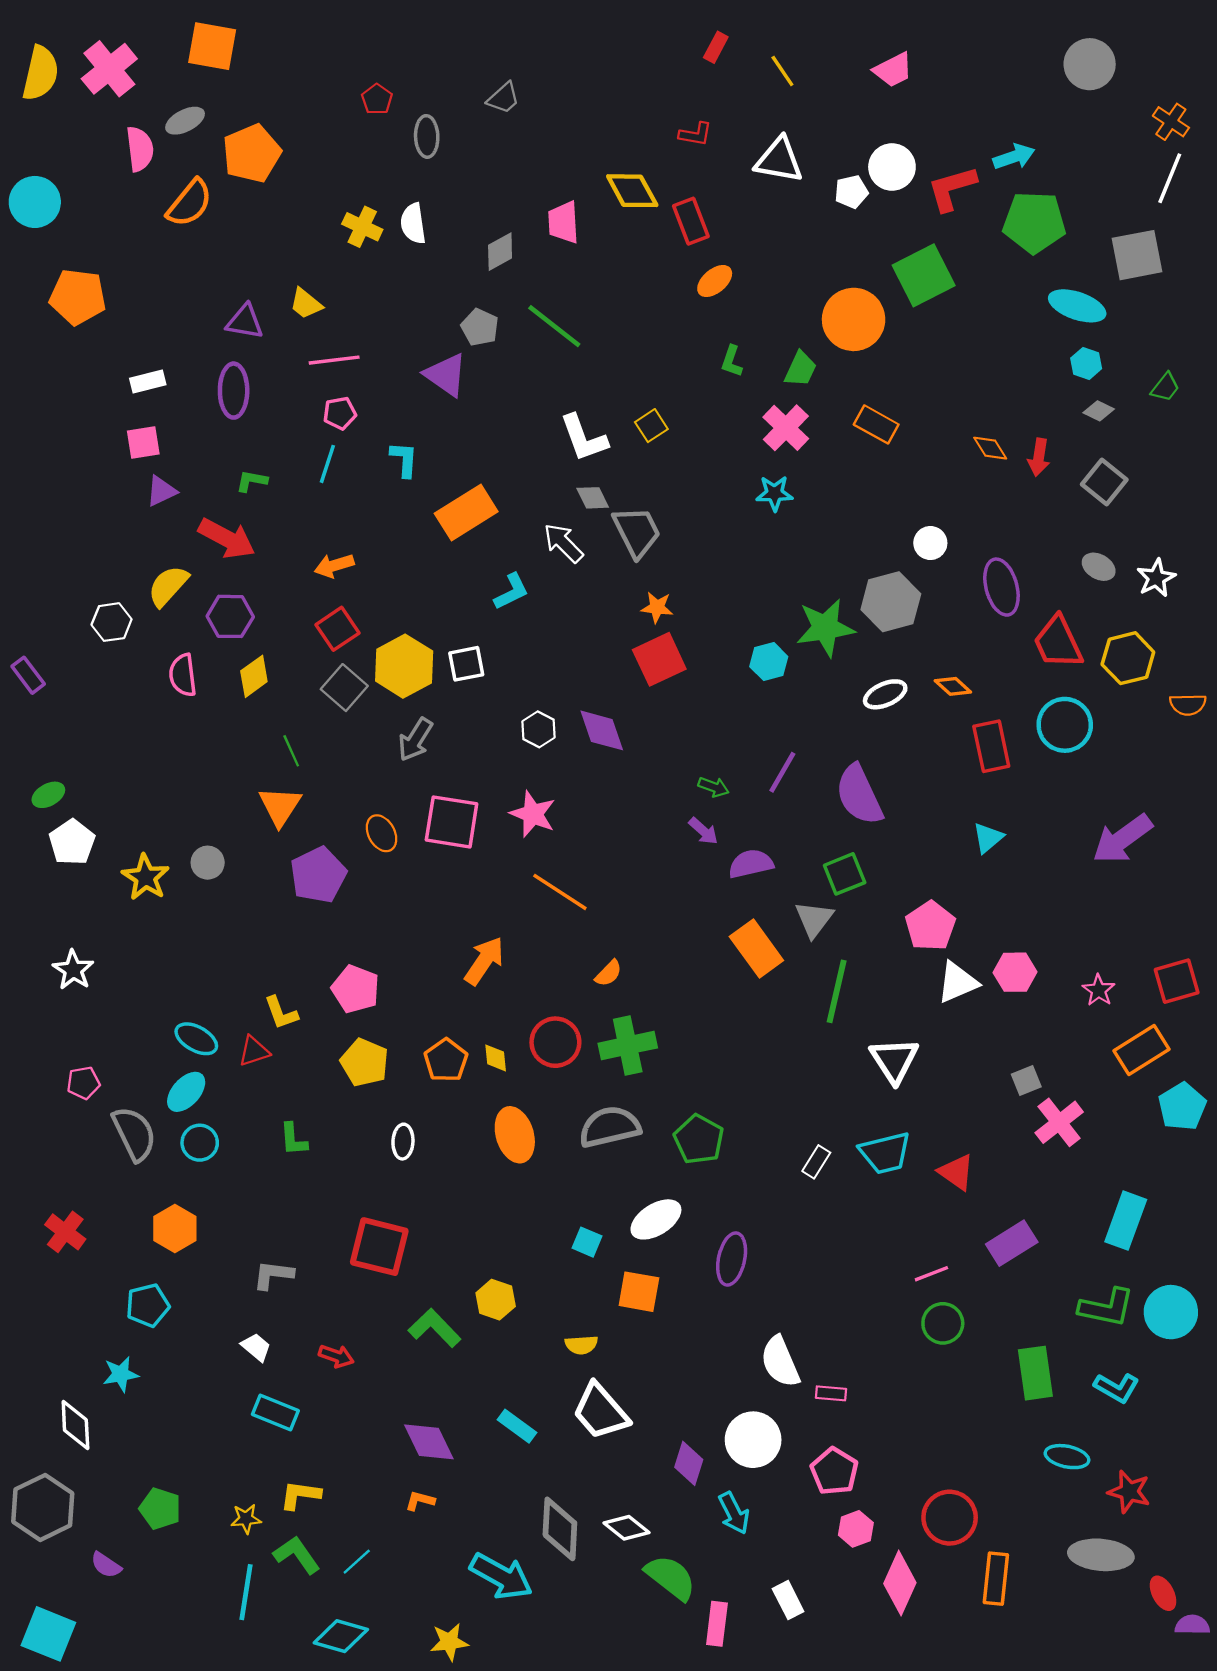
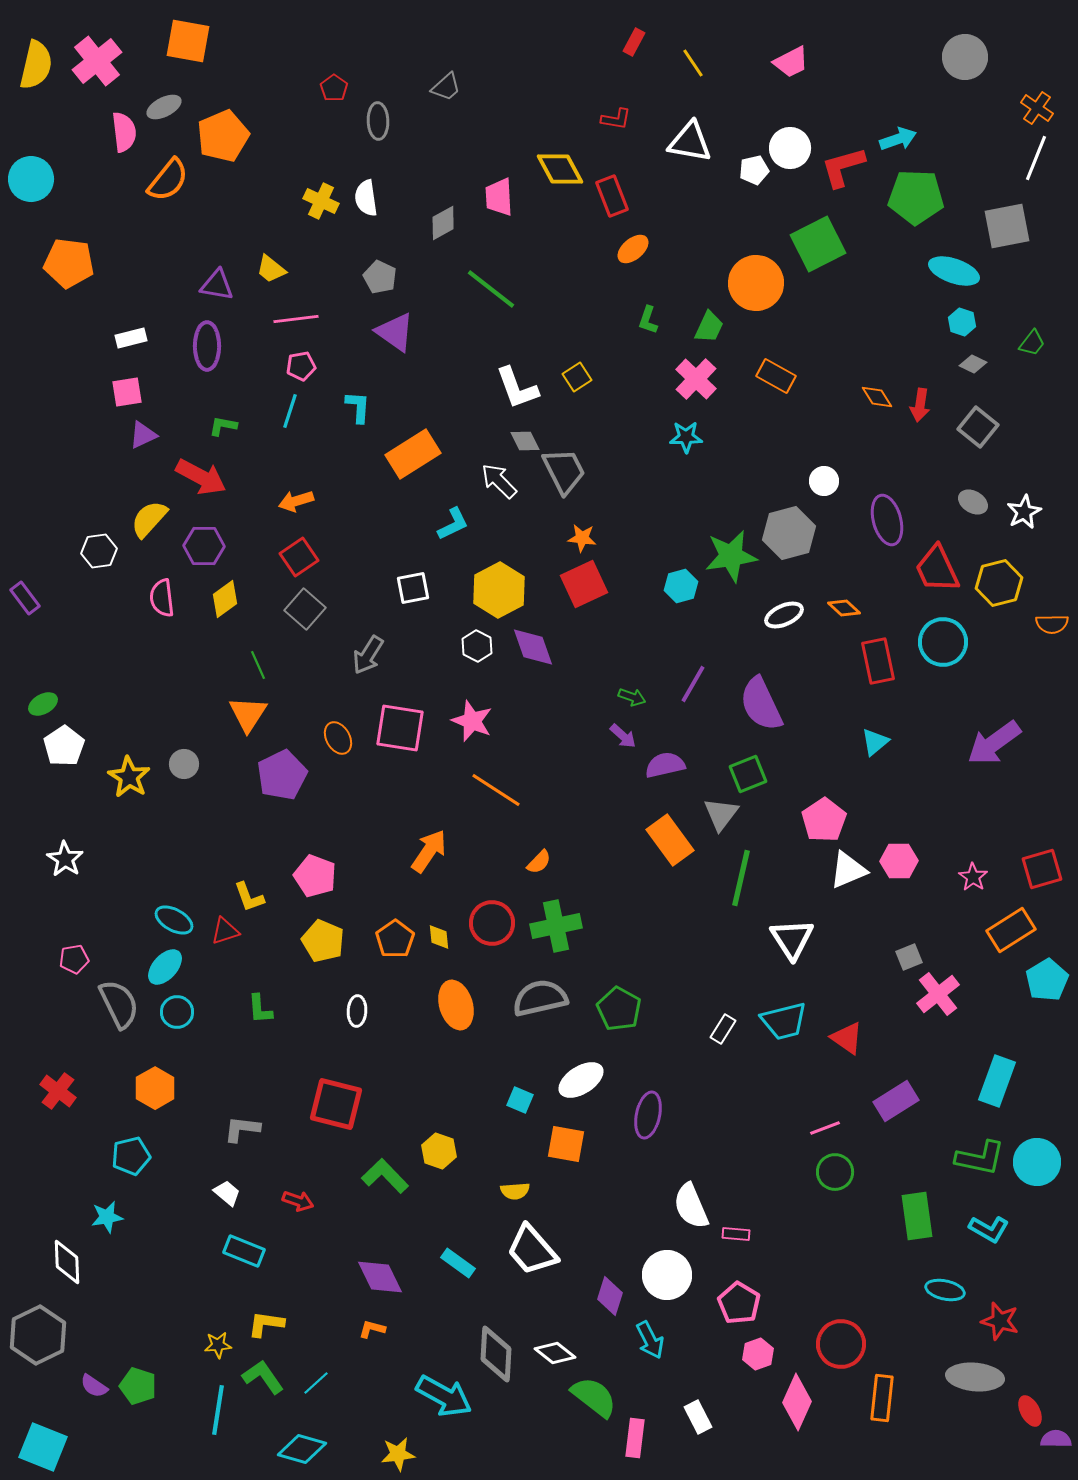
gray pentagon: (480, 327) -> (380, 277), moved
yellow hexagon: (404, 666) -> (499, 590), moved
green pentagon: (160, 1509) -> (138, 1386), moved

